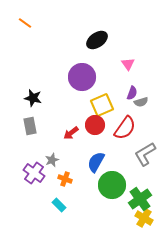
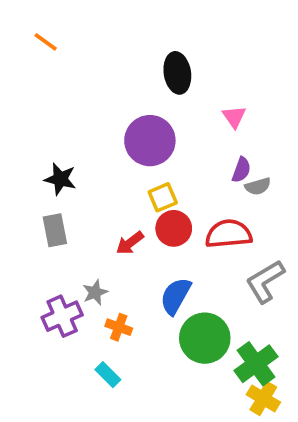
black ellipse: (97, 40) -> (177, 73), turned -65
yellow square: (102, 105) -> (163, 197), moved, size x0.7
red semicircle: (125, 128) -> (229, 234), turned -130
purple cross: (34, 173) -> (62, 316), turned 30

